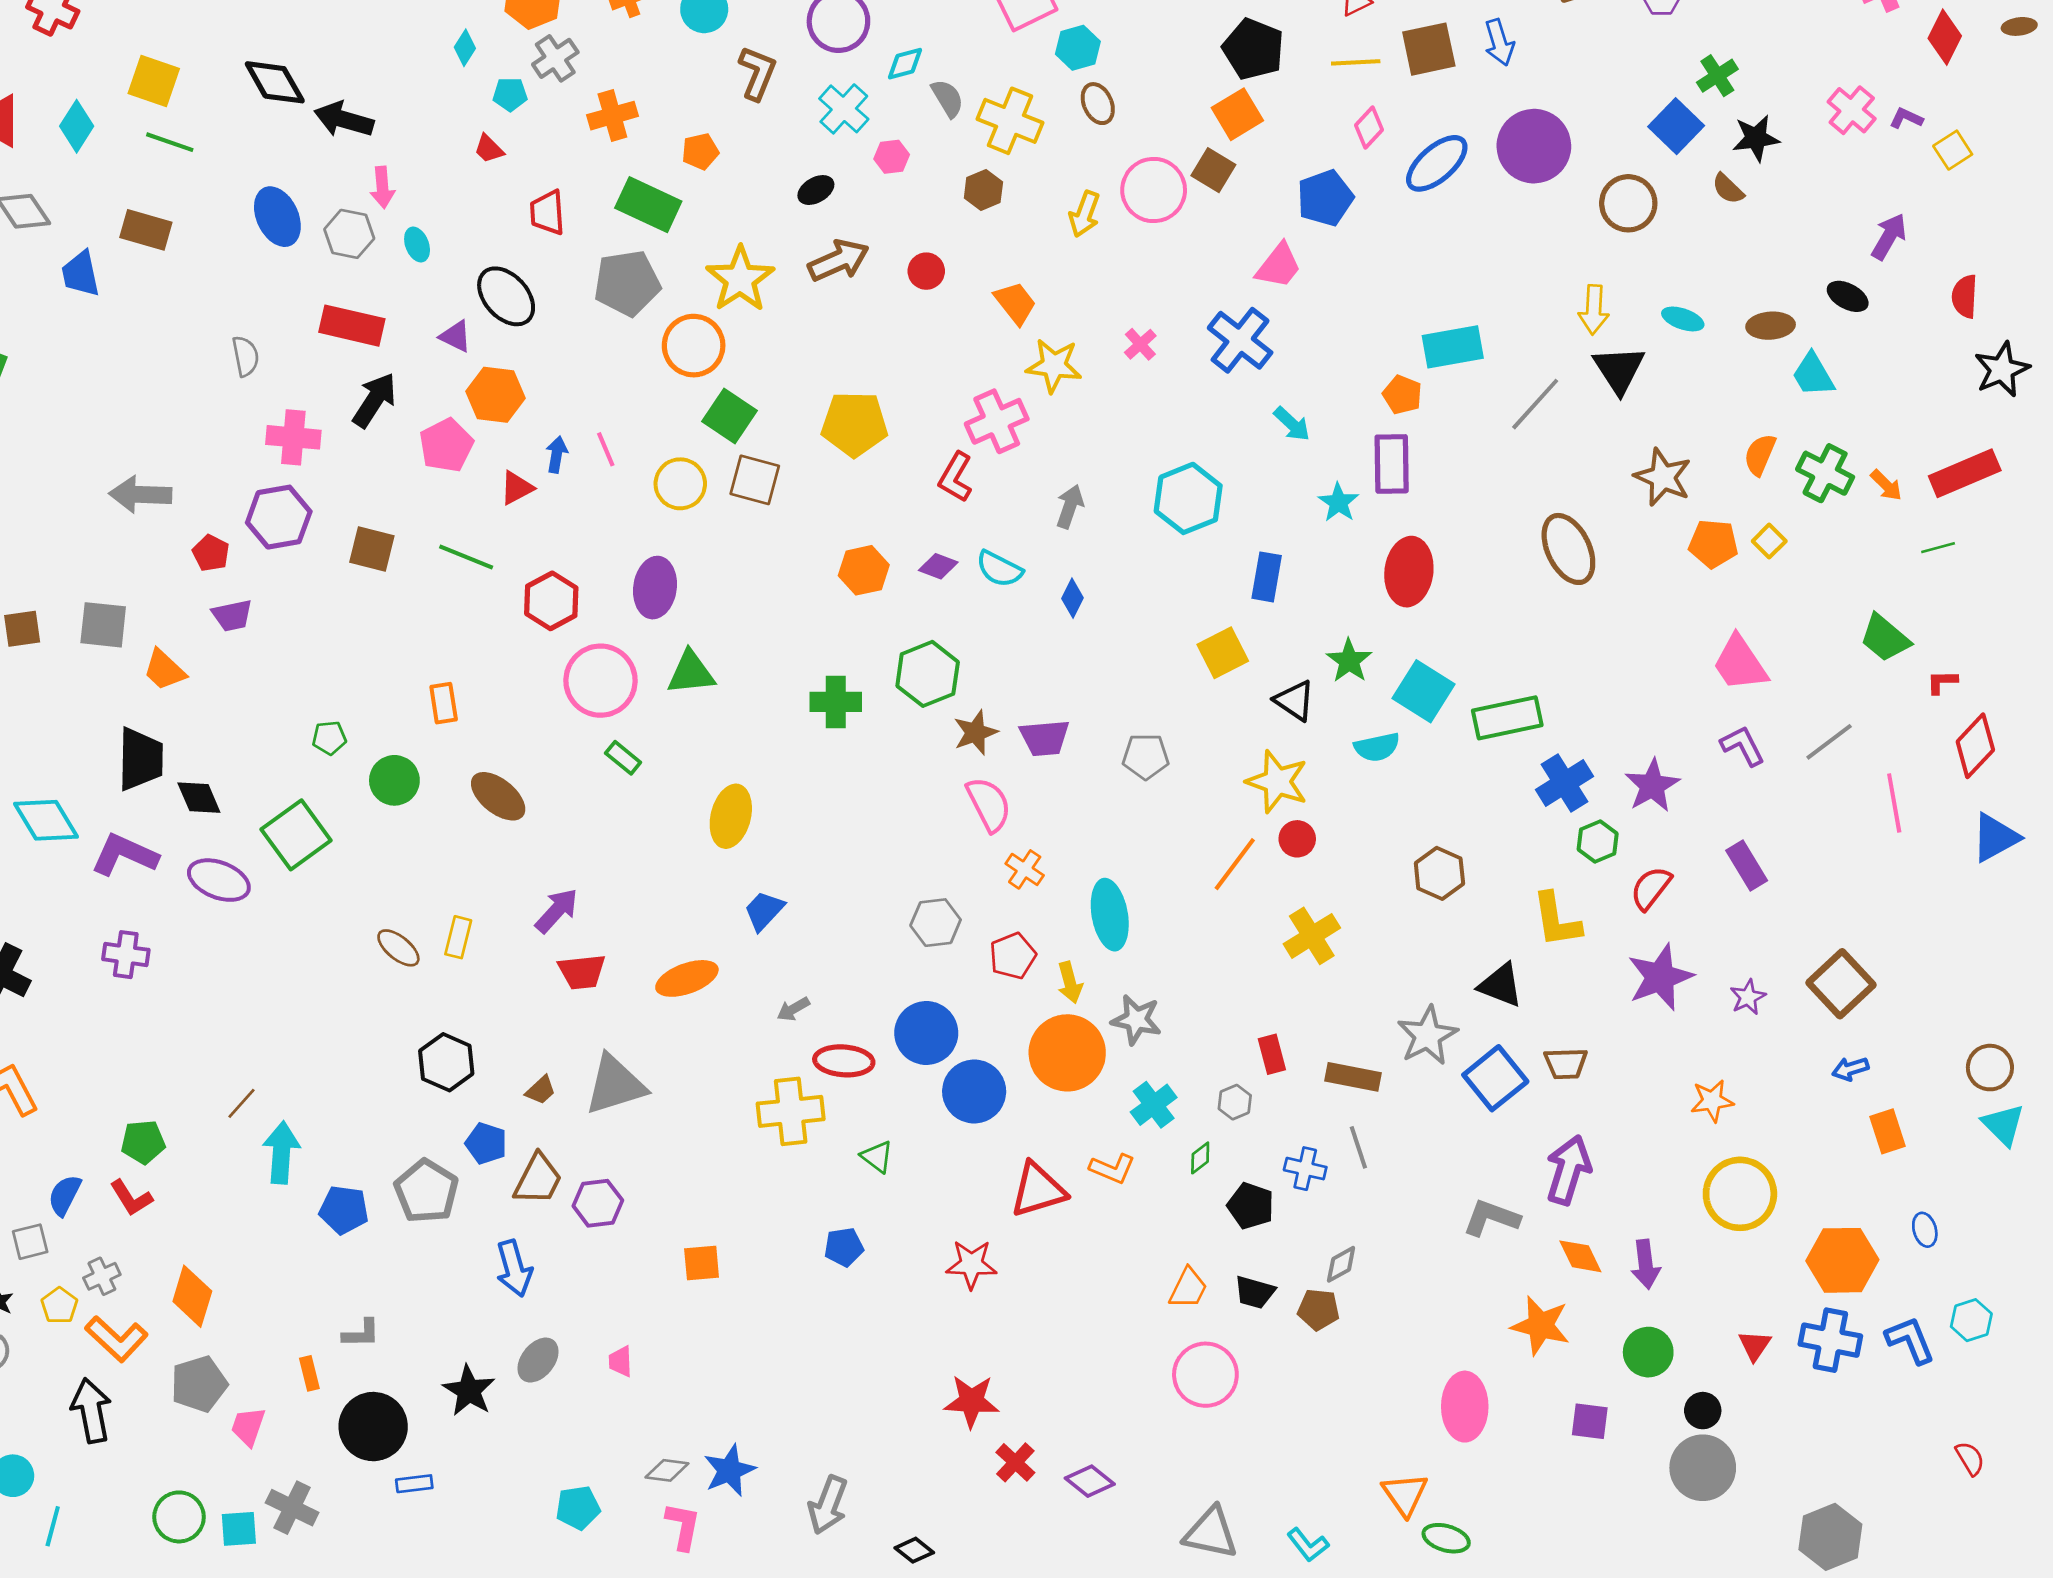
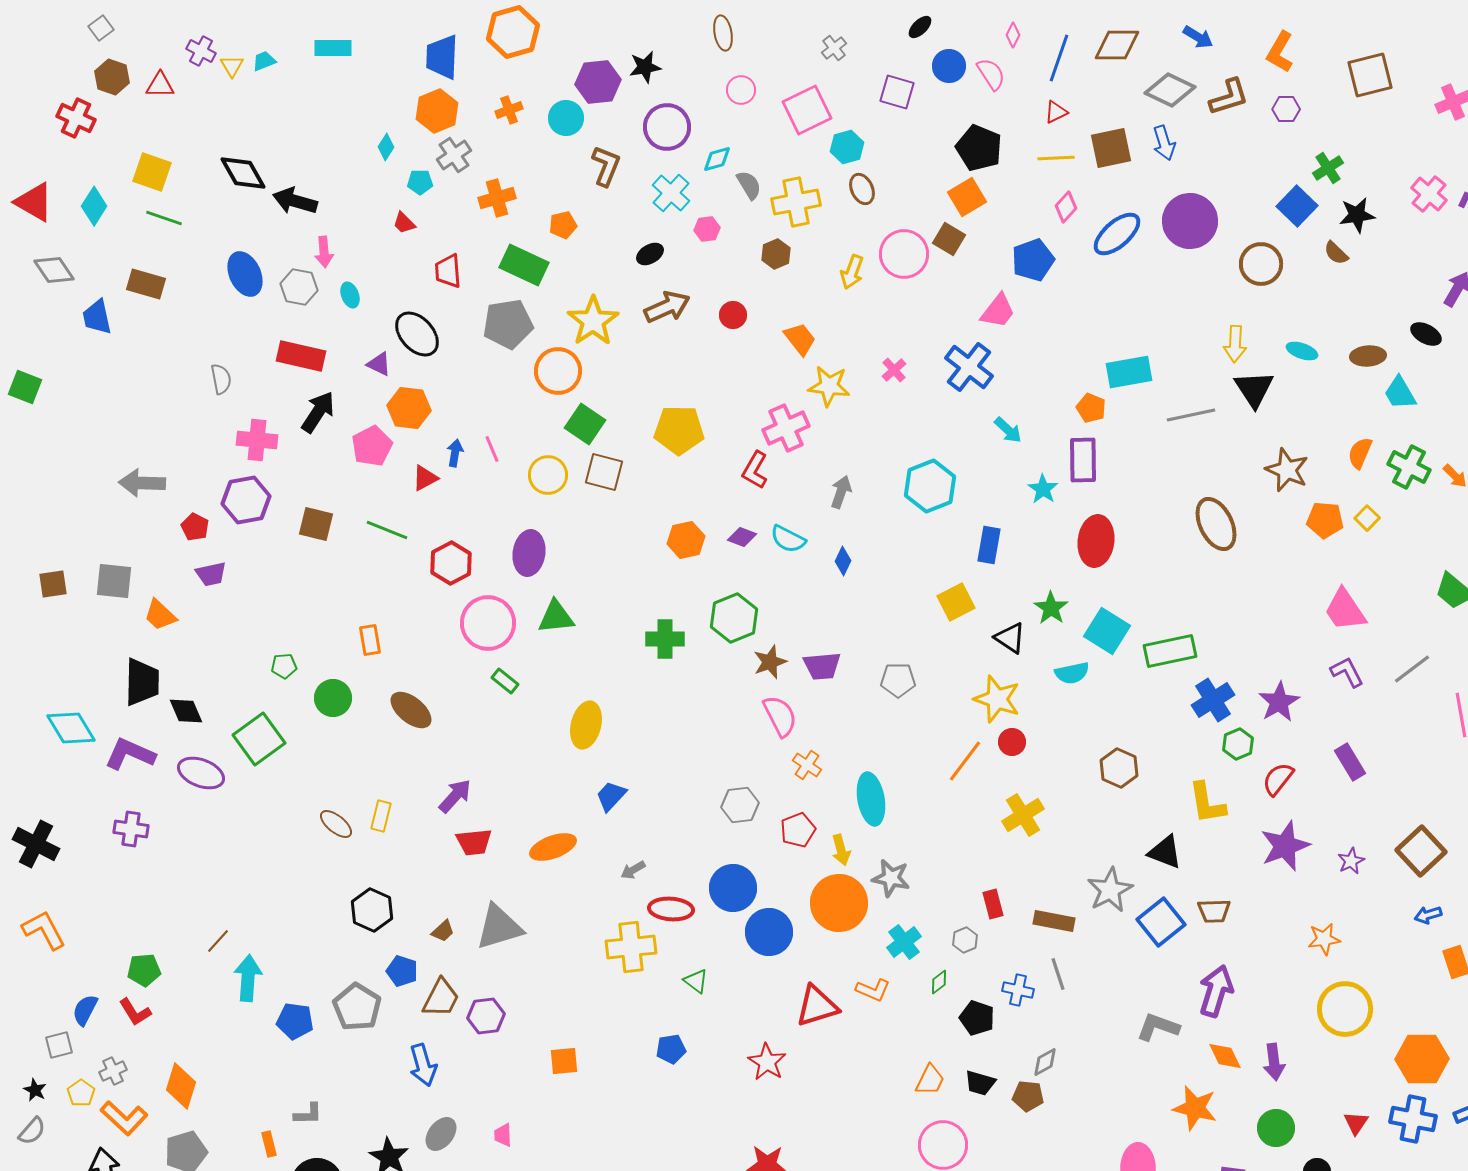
yellow cross: (1010, 121) -> (796, 202), turned -33
gray line: (1535, 404) -> (1191, 415), turned 36
red star: (971, 1264) -> (767, 1062), turned 30

